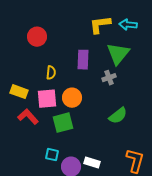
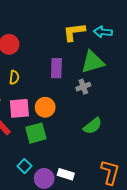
green triangle: (118, 54) -> (93, 62), turned 35
yellow semicircle: (51, 73) -> (14, 77), moved
cyan square: (52, 155) -> (25, 166), turned 32

